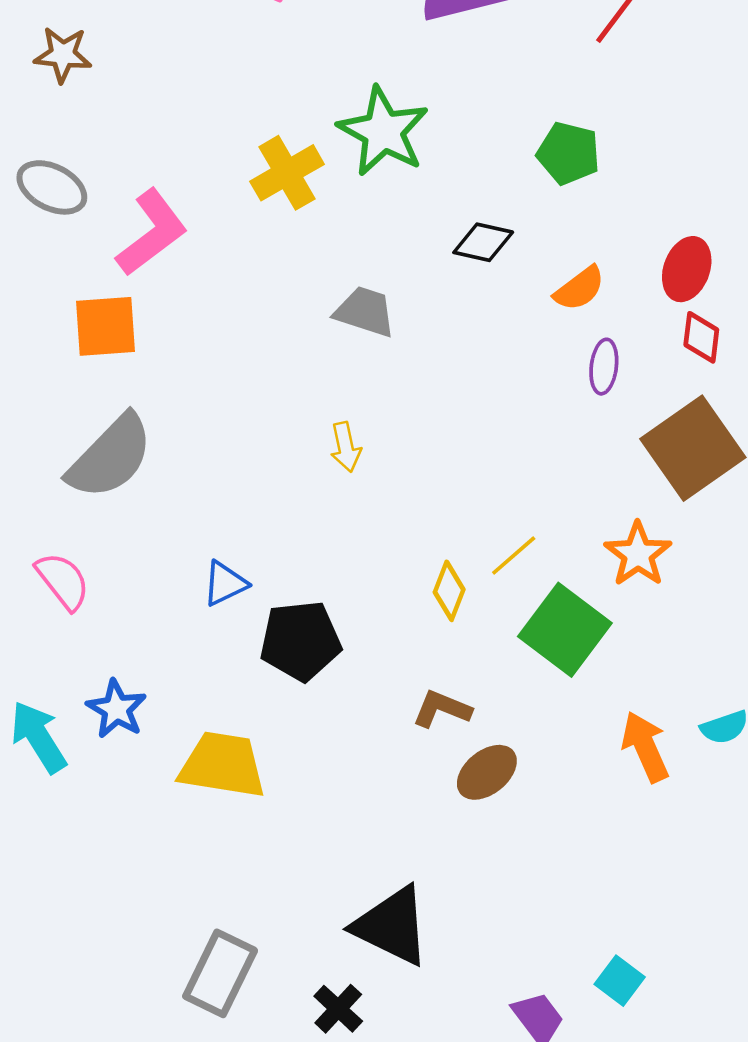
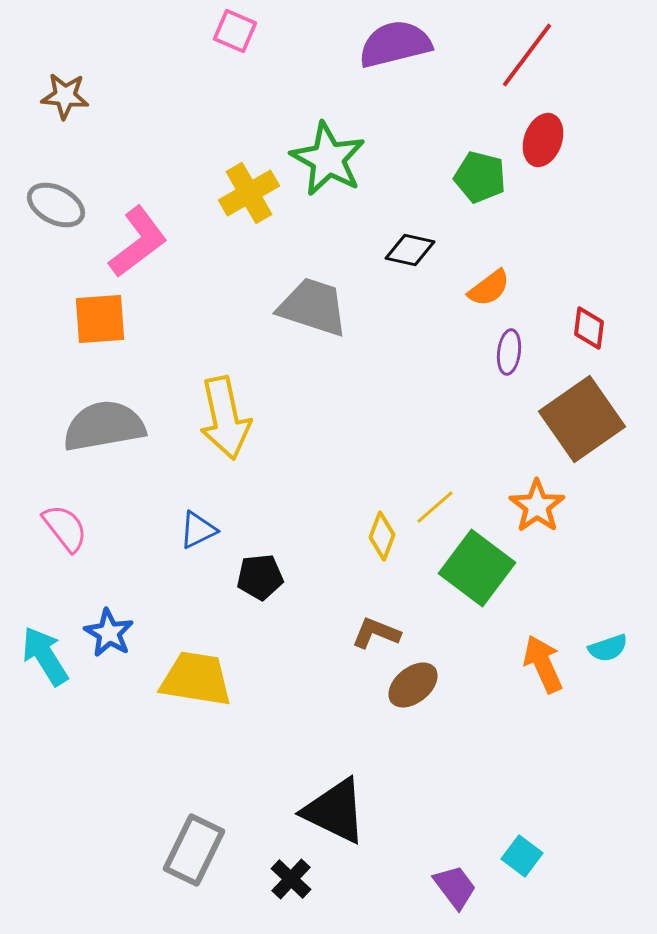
red ellipse: (687, 269) -> (543, 140), moved
gray trapezoid: (365, 312) -> (313, 307), size x1.4
yellow arrow: (346, 447) -> (225, 418), moved, size x2.0
gray semicircle: (110, 457) -> (104, 426), turned -144
black pentagon: (300, 641) -> (260, 577), size x0.7

